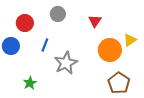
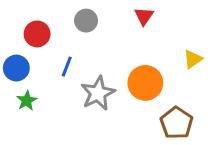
red triangle: (95, 21) -> (144, 16), moved
orange circle: (110, 50) -> (145, 83), moved
green star: (30, 83) -> (27, 101), moved

